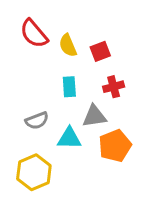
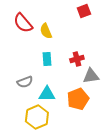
red square: (100, 51) -> (84, 11), moved
gray triangle: (94, 116) -> (91, 76), moved
yellow hexagon: (34, 172) -> (37, 117), moved

